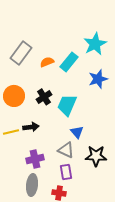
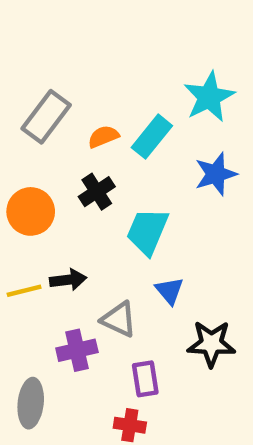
black cross: (44, 97) -> (97, 192), moved
gray triangle: (66, 150) -> (119, 319), moved
gray ellipse: (32, 185) -> (31, 403), moved

